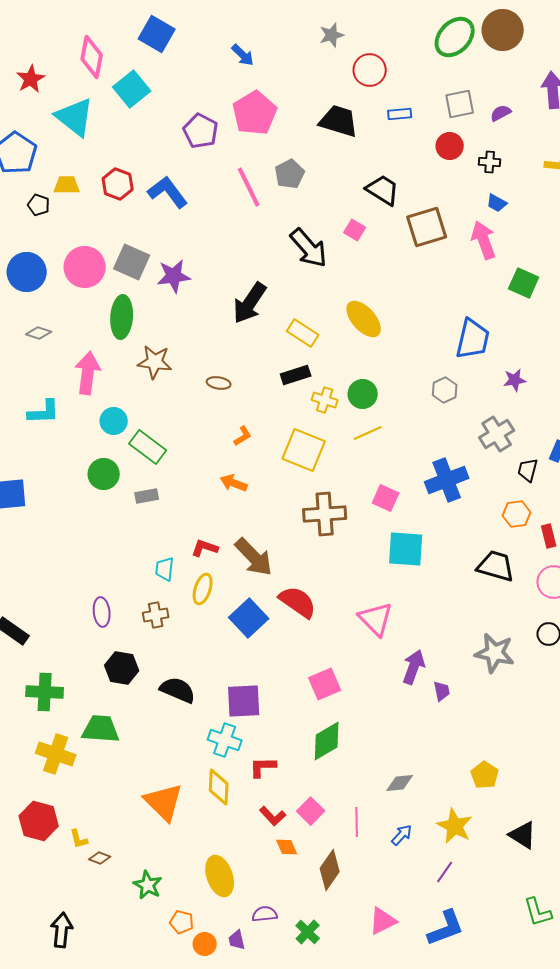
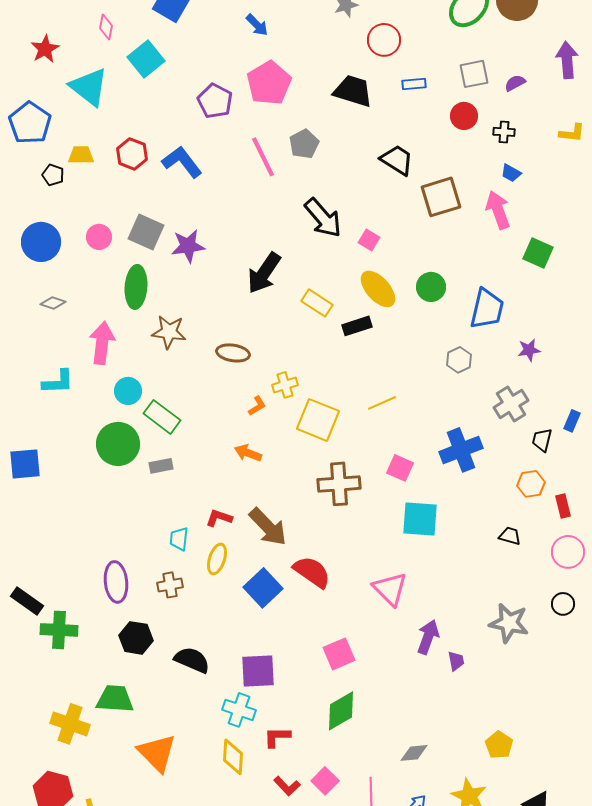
pink diamond: (92, 57) -> (106, 27), size x0.6
pink square: (355, 230) -> (369, 240), moved
pink circle: (85, 267) -> (99, 237), size x0.6
black rectangle: (296, 375) -> (357, 326), moved
brown ellipse: (219, 383) -> (233, 353), size x1.4
green circle: (363, 394) -> (431, 287), moved
yellow cross: (325, 400) -> (285, 385), moved, turned -35
green circle: (104, 474) -> (118, 444), size x1.4
black trapezoid: (496, 566) -> (510, 536), size x0.6
purple ellipse: (102, 612) -> (116, 582), size x1.4
green cross: (45, 692) -> (59, 630), moved
orange triangle: (164, 802) -> (157, 753), moved

